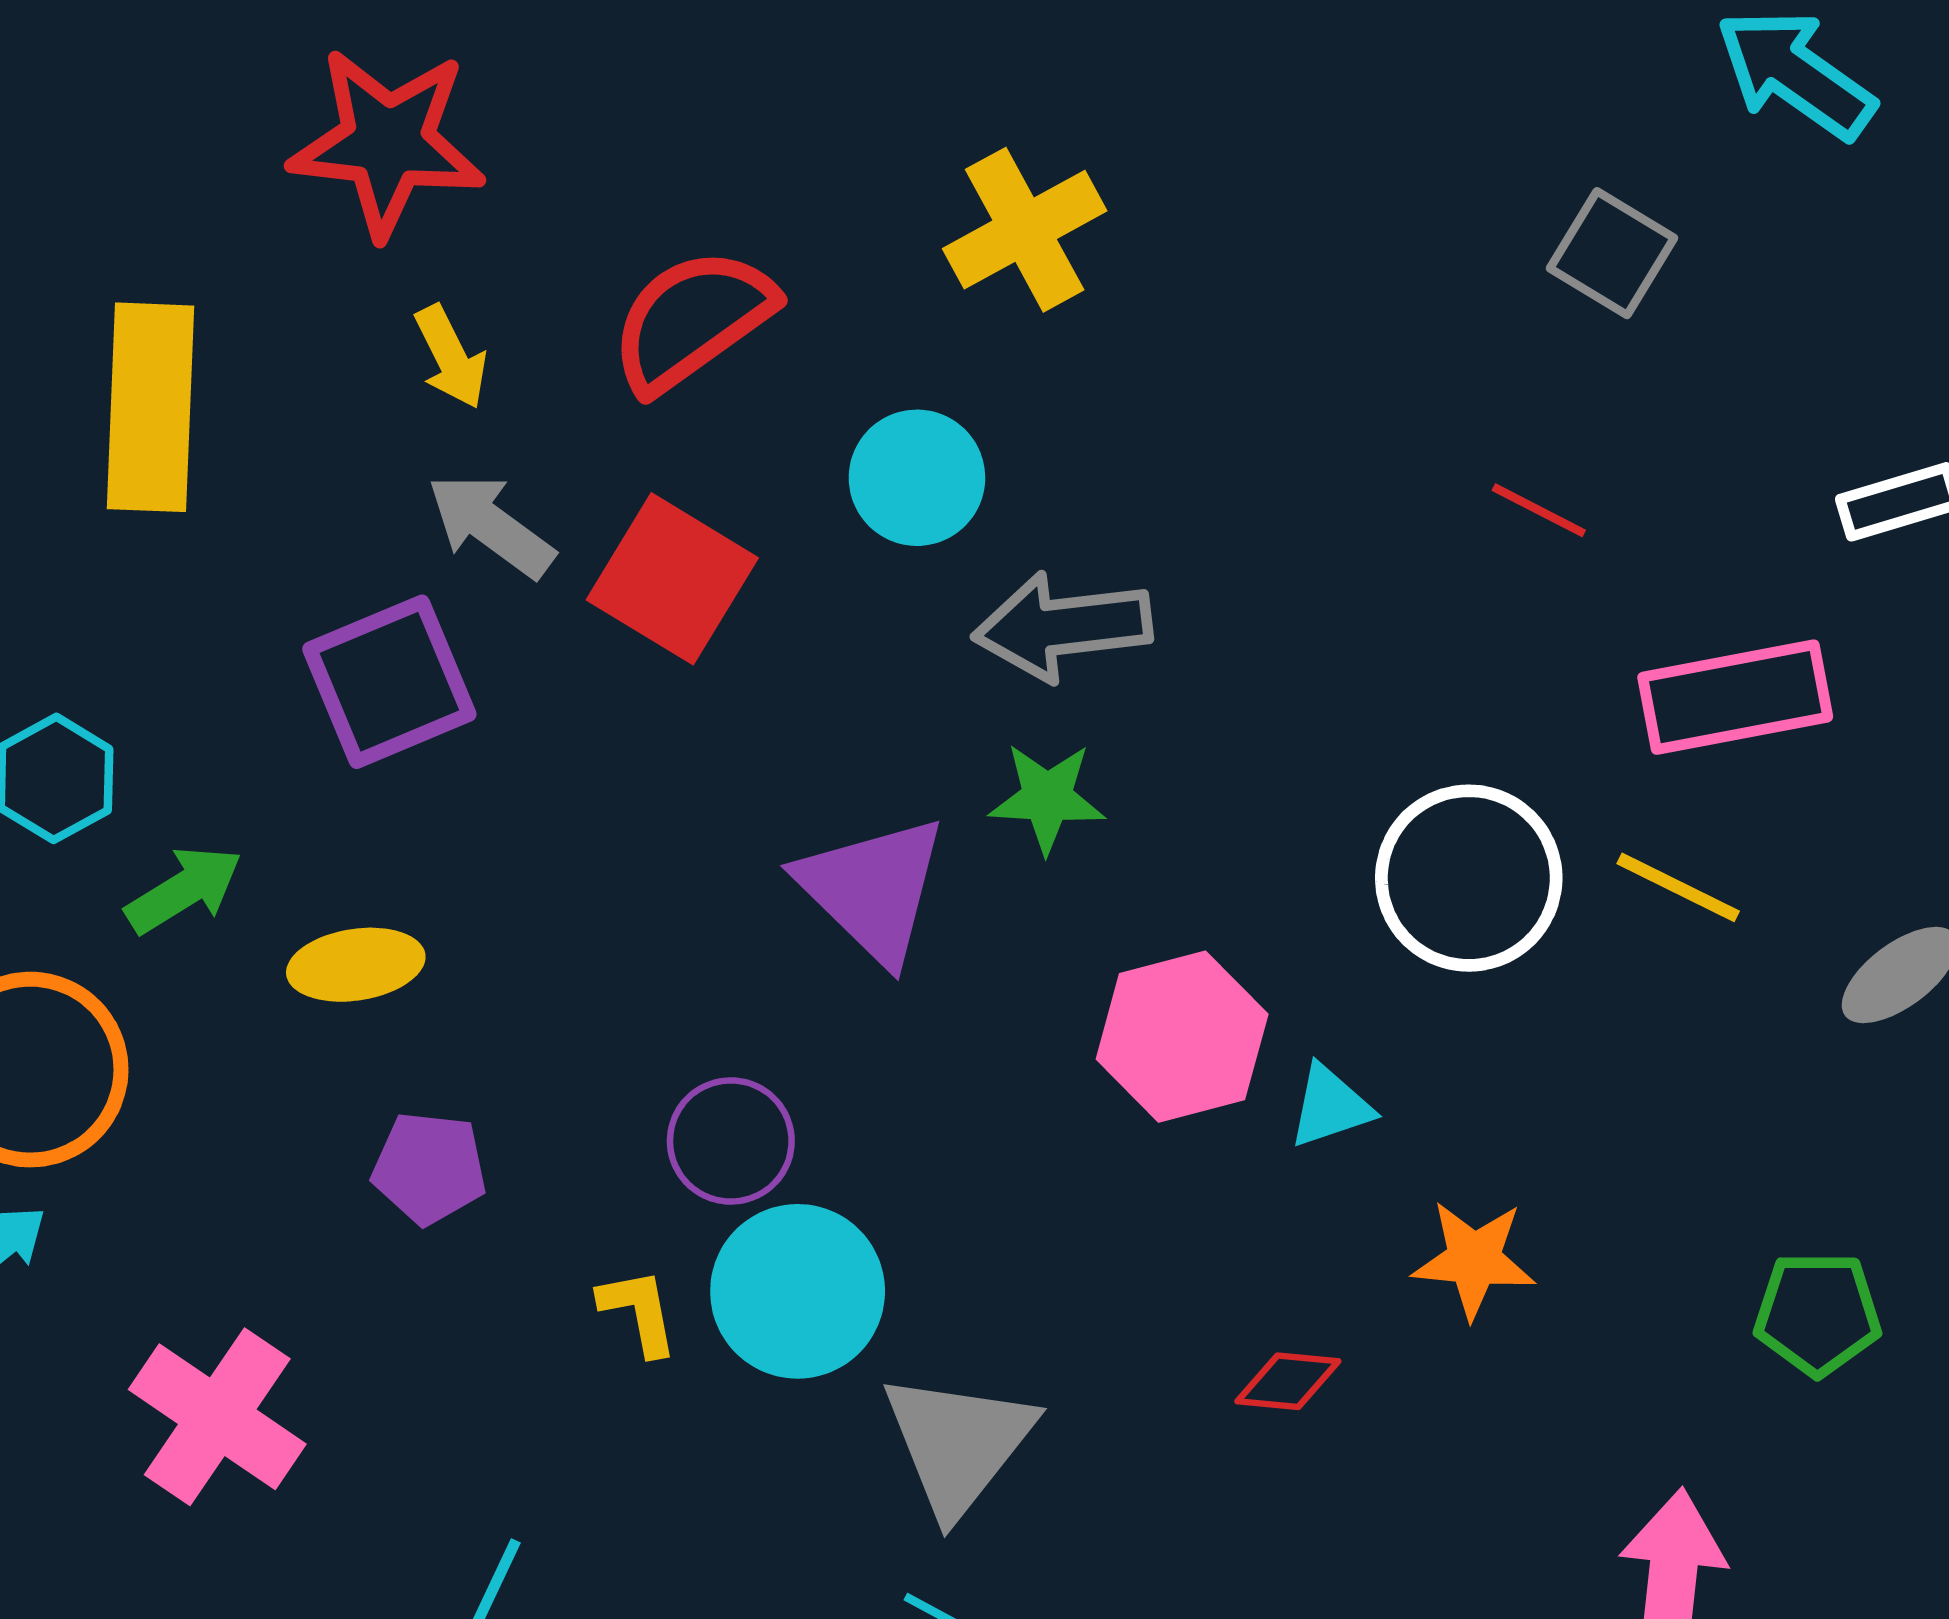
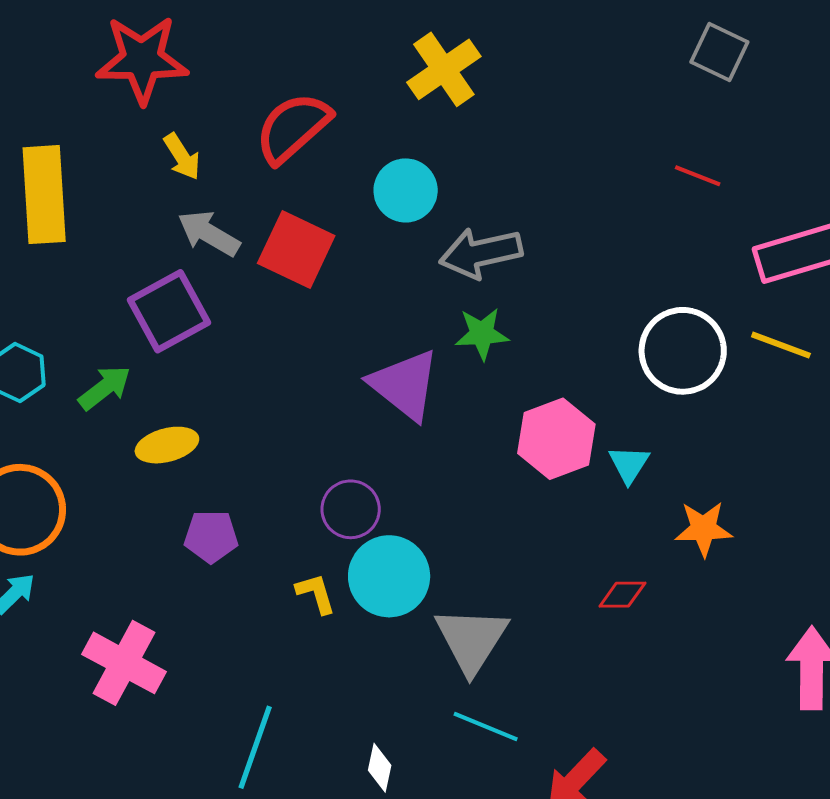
green arrow: (184, 890) -> (105, 388), moved
cyan triangle: (1330, 1106) -> (629, 464), turned -33

